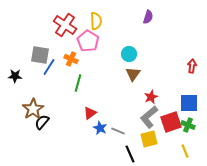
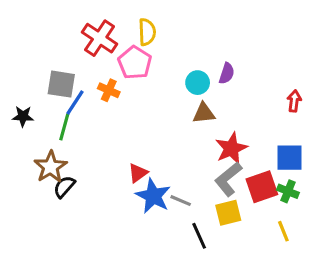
purple semicircle: (148, 17) -> (227, 73), moved
brown triangle: (133, 74) -> (204, 113), turned 49
green line: (78, 83) -> (64, 127), moved
red star: (151, 97) -> (231, 148), size x1.5
blue star: (100, 128) -> (153, 196), size x1.6

